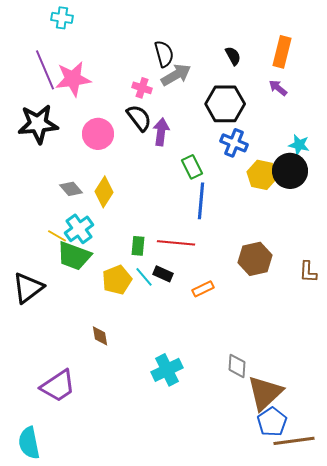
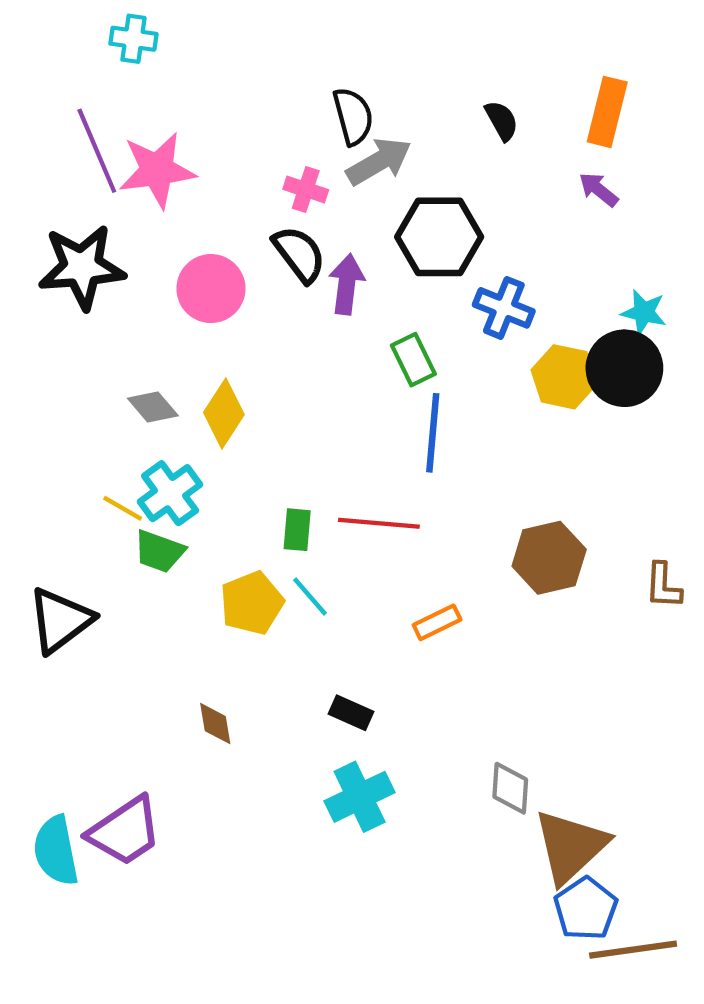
black hexagon: (225, 104) -> (439, 237), moved
green trapezoid: (74, 256) -> (159, 551), size x0.7
black rectangle: (163, 274) -> (351, 713), moved
cyan semicircle: (29, 443) -> (56, 851), moved

